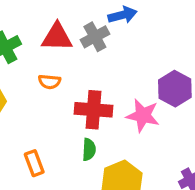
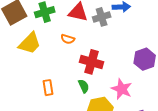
pink star: (143, 115) -> (122, 89), moved
green semicircle: (89, 150) -> (84, 86), turned -40

